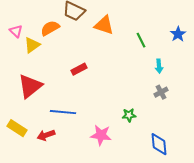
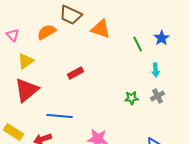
blue star: (178, 34) -> (162, 38), moved
yellow triangle: (32, 45) -> (26, 61), moved
green star: (129, 115) -> (132, 98), moved

